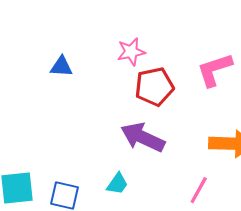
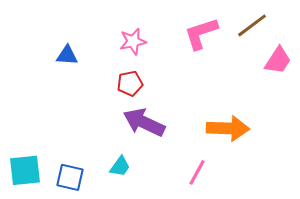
pink L-shape: (215, 70) -> (201, 33), moved
red pentagon: (154, 87) -> (130, 83), moved, size x0.7

